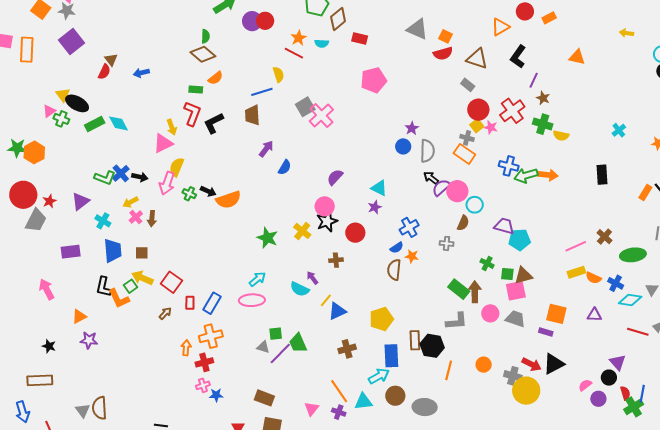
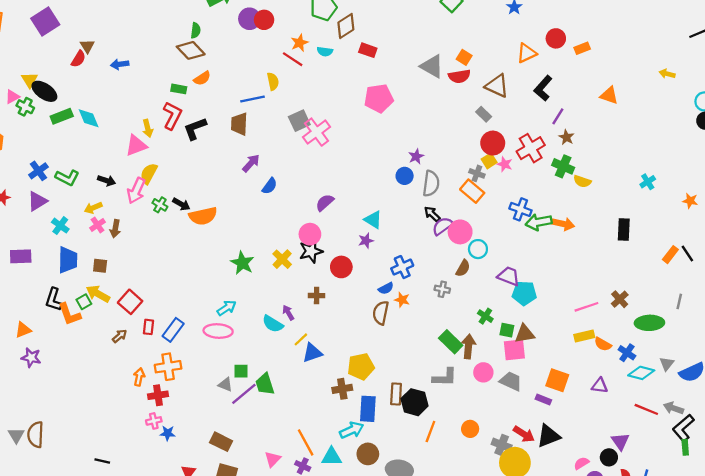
gray triangle: (417, 29) -> (432, 66), moved
blue cross: (121, 173) -> (38, 171), moved
brown cross: (347, 349) -> (342, 389), moved

